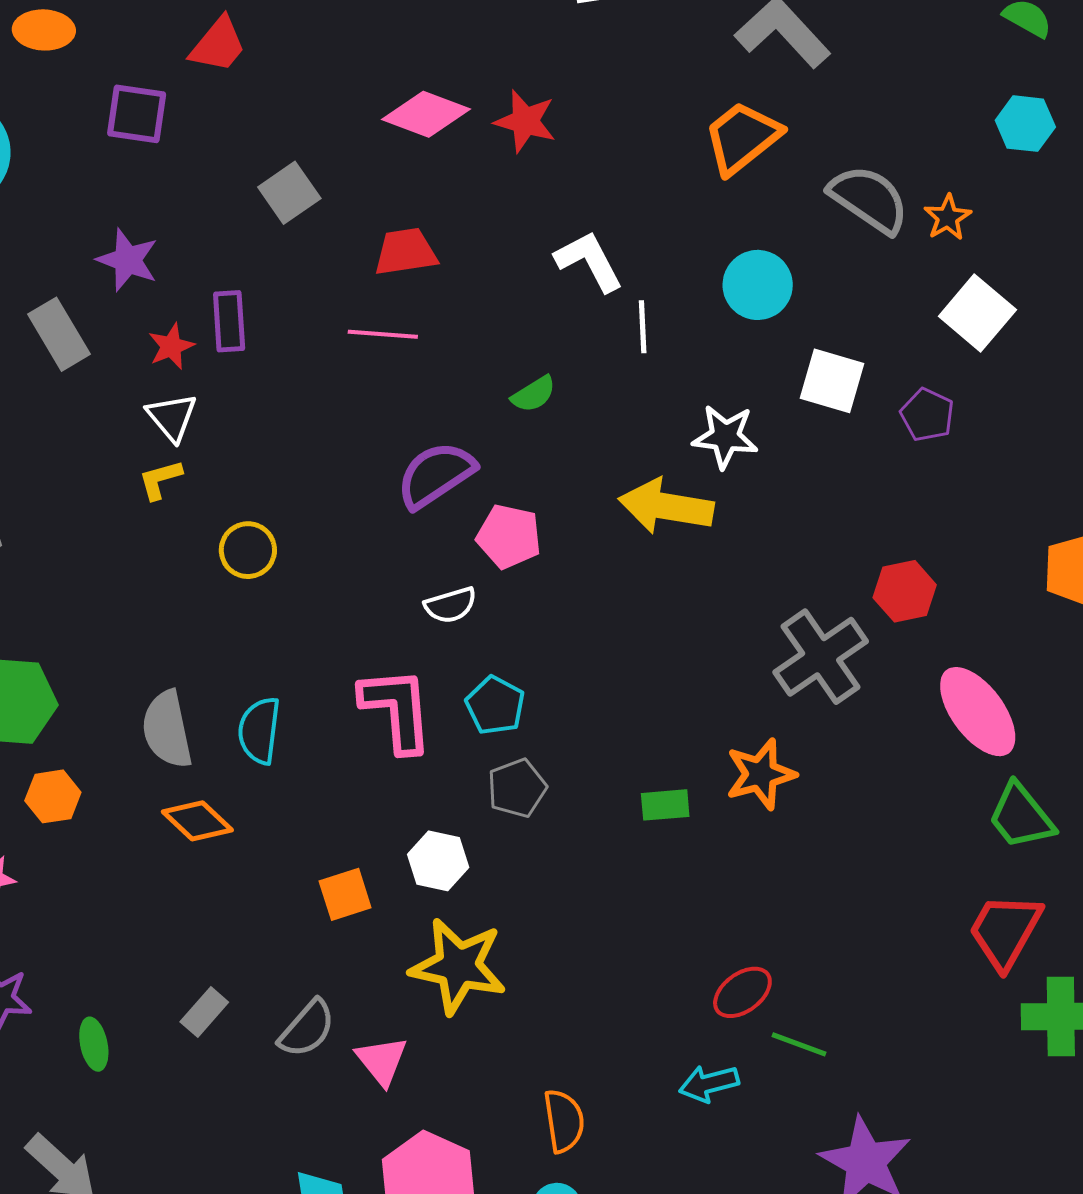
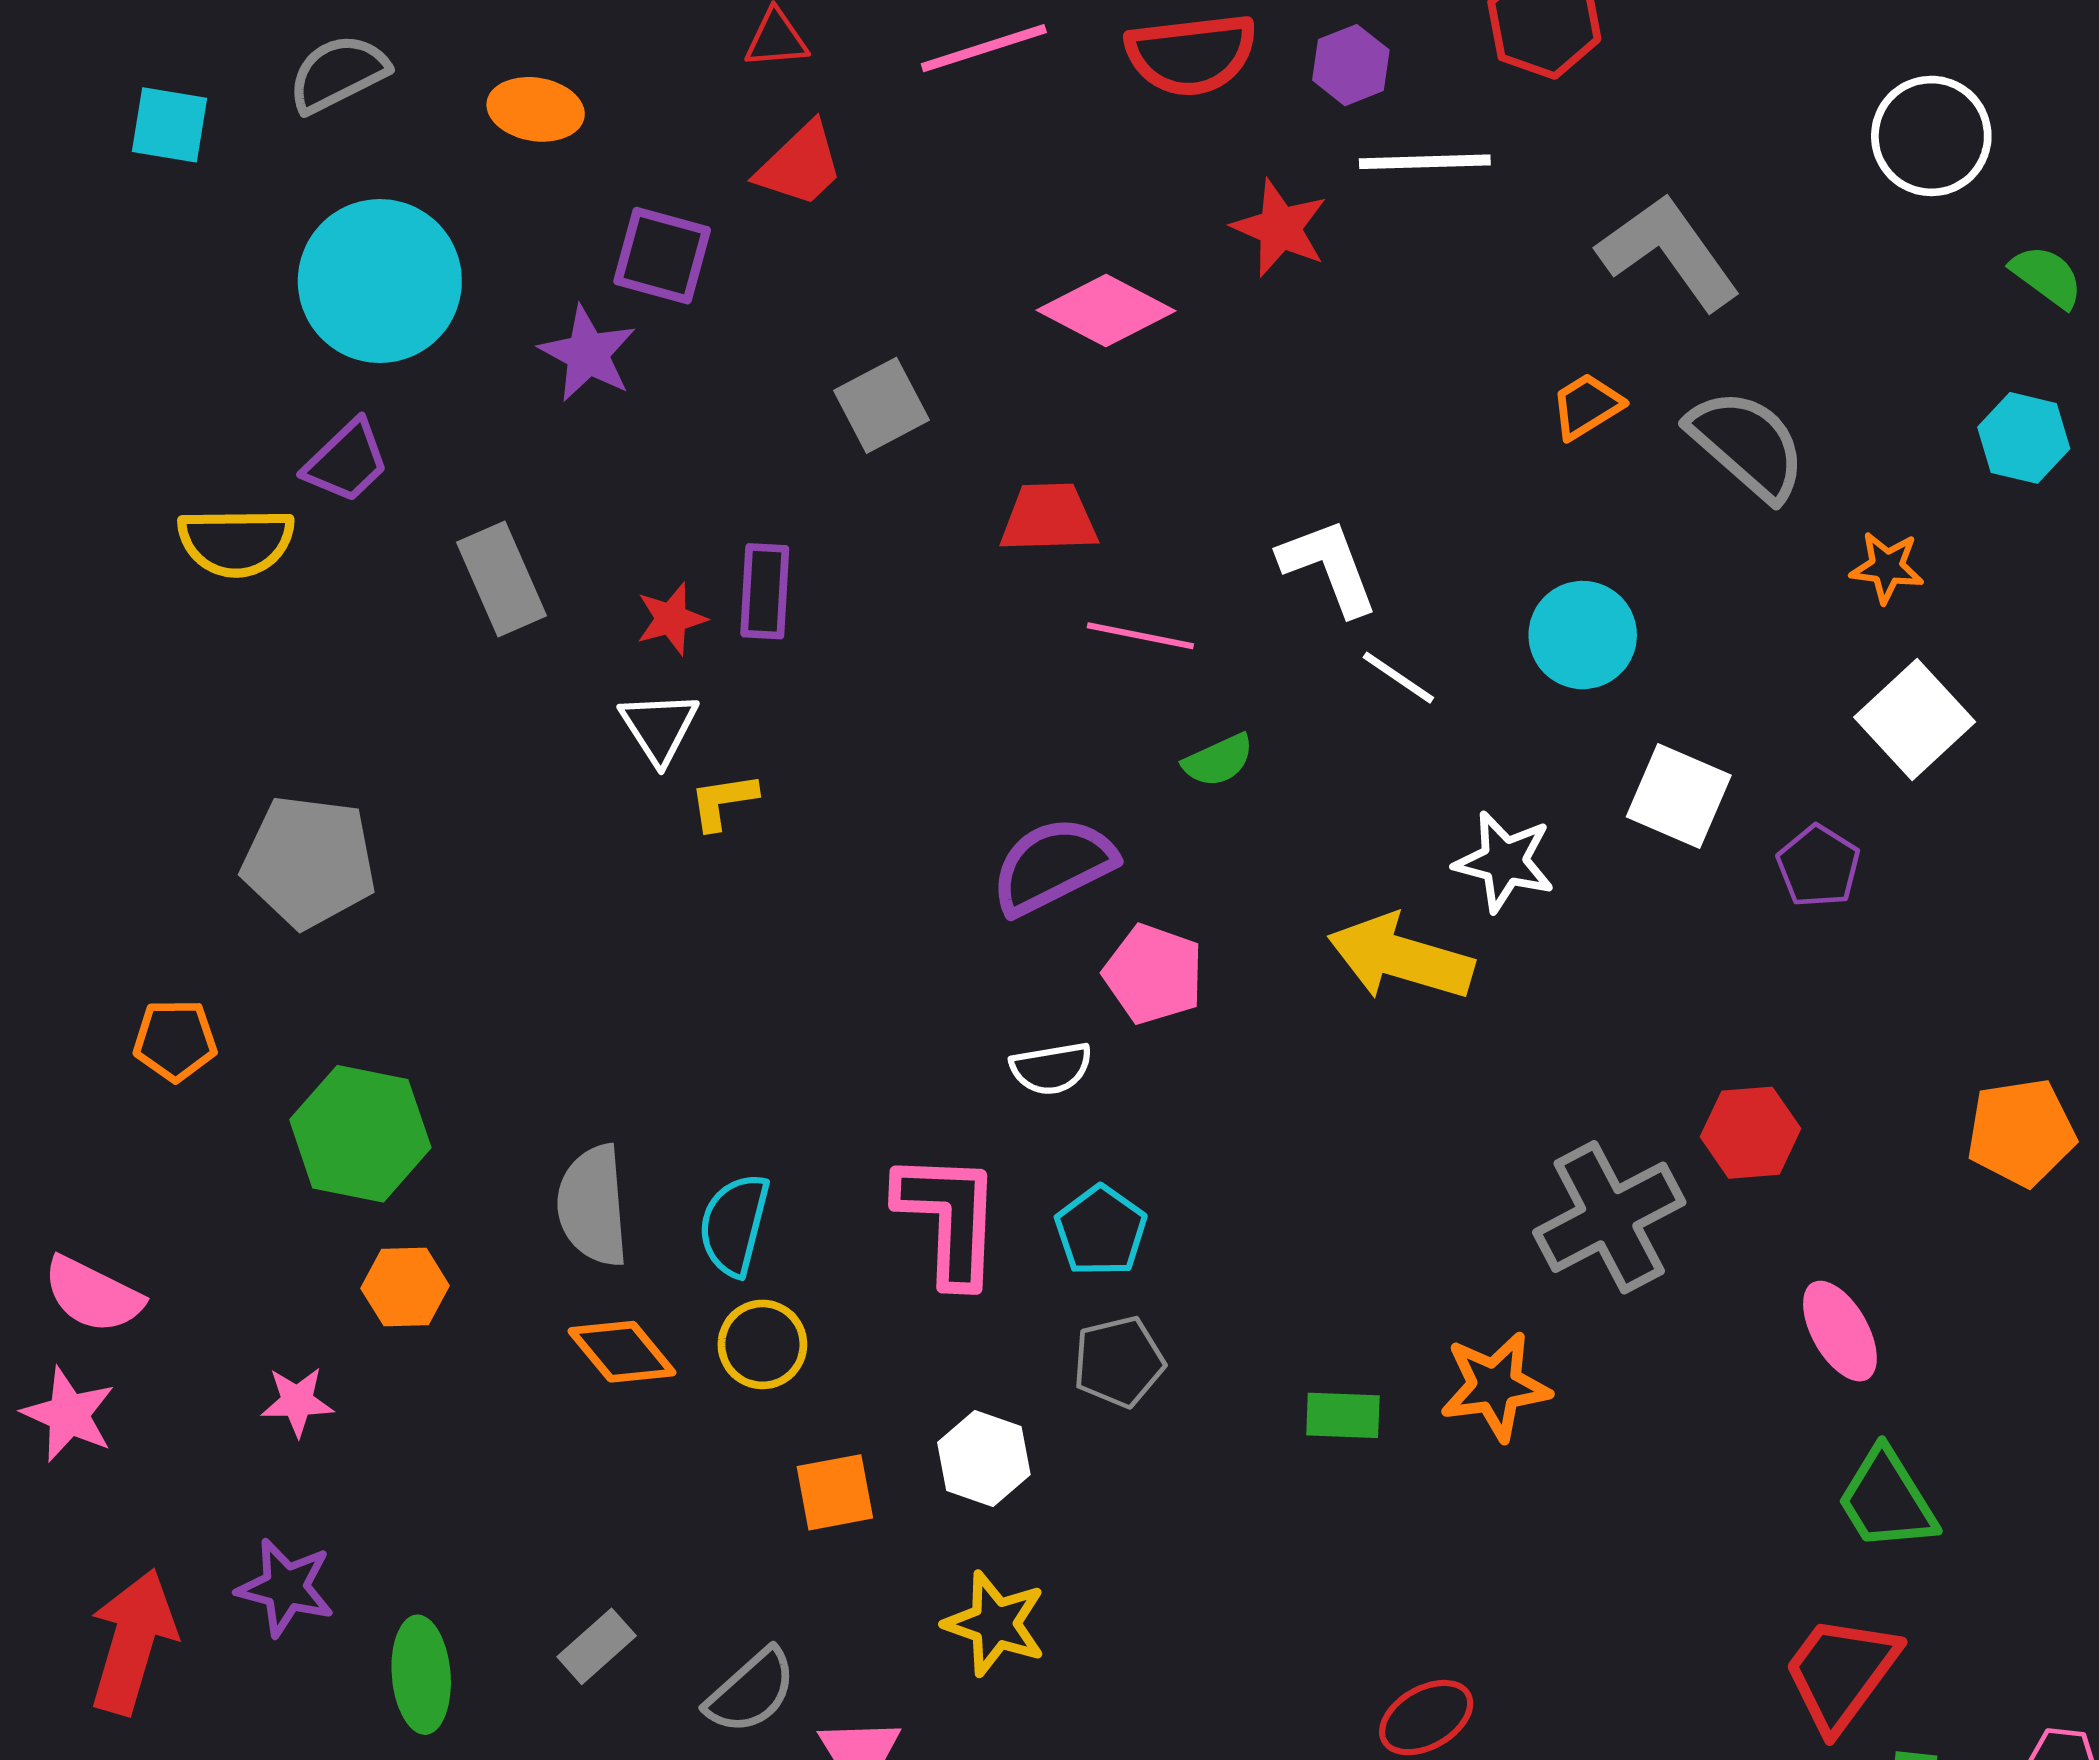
red star: (525, 121) -> (1280, 228), moved
orange trapezoid: (742, 138) -> (1587, 406), size x0.6
gray semicircle: (869, 199) -> (1747, 445), moved
orange star: (948, 217) -> (1887, 567), turned 30
purple star: (128, 260) -> (588, 354), moved
white line: (643, 327) -> (1398, 678), turned -60
pink line: (383, 334) -> (1140, 636), moved
yellow L-shape: (160, 480) -> (723, 801), moved
yellow circle: (248, 550) -> (762, 1344), moved
pink ellipse: (978, 712) -> (1840, 1331), size x0.7
yellow star: (458, 966) -> (995, 1624), size x0.7
green ellipse: (94, 1044) -> (421, 1675), size x1.4

